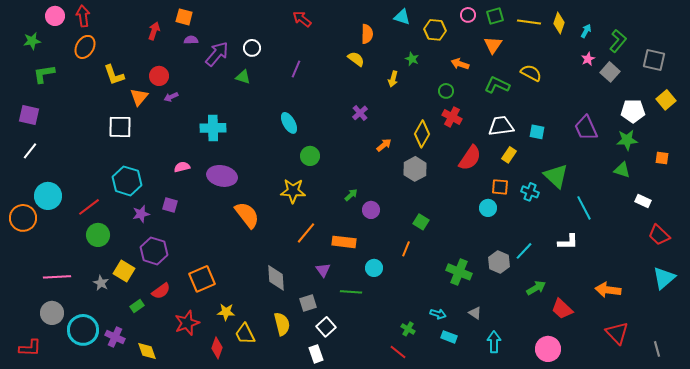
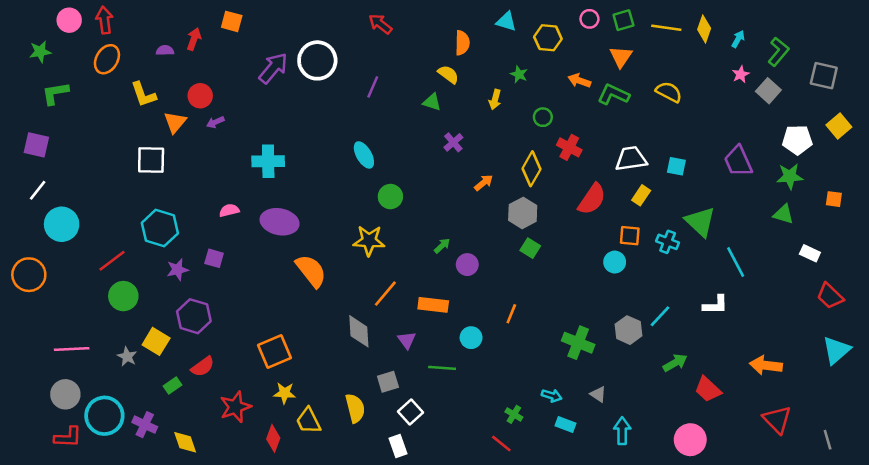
purple semicircle: (191, 40) -> (165, 50), moved
white circle: (252, 48) -> (317, 60), size x1.8
green triangle: (243, 77) -> (432, 102), moved
green L-shape: (497, 85) -> (613, 94), moved
green circle: (446, 91) -> (543, 117), moved
cyan circle: (48, 196) -> (62, 224), moved
green square: (421, 222) -> (530, 248), moved
gray diamond: (276, 278) -> (359, 331), moved
orange square: (202, 279) -> (275, 351), moved
red L-shape: (30, 348) -> (68, 437), moved

